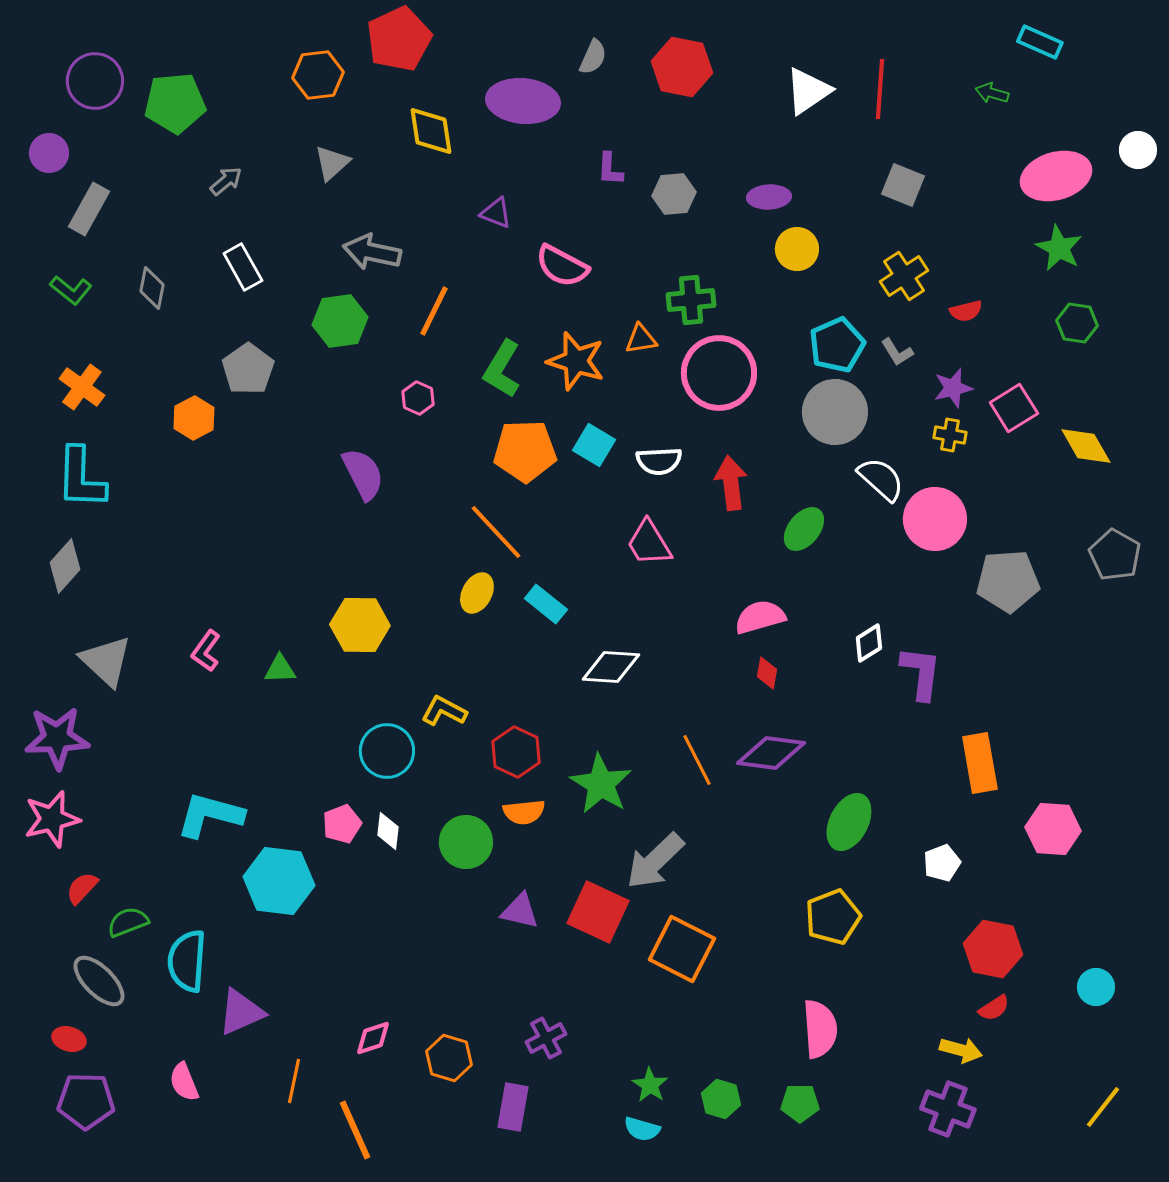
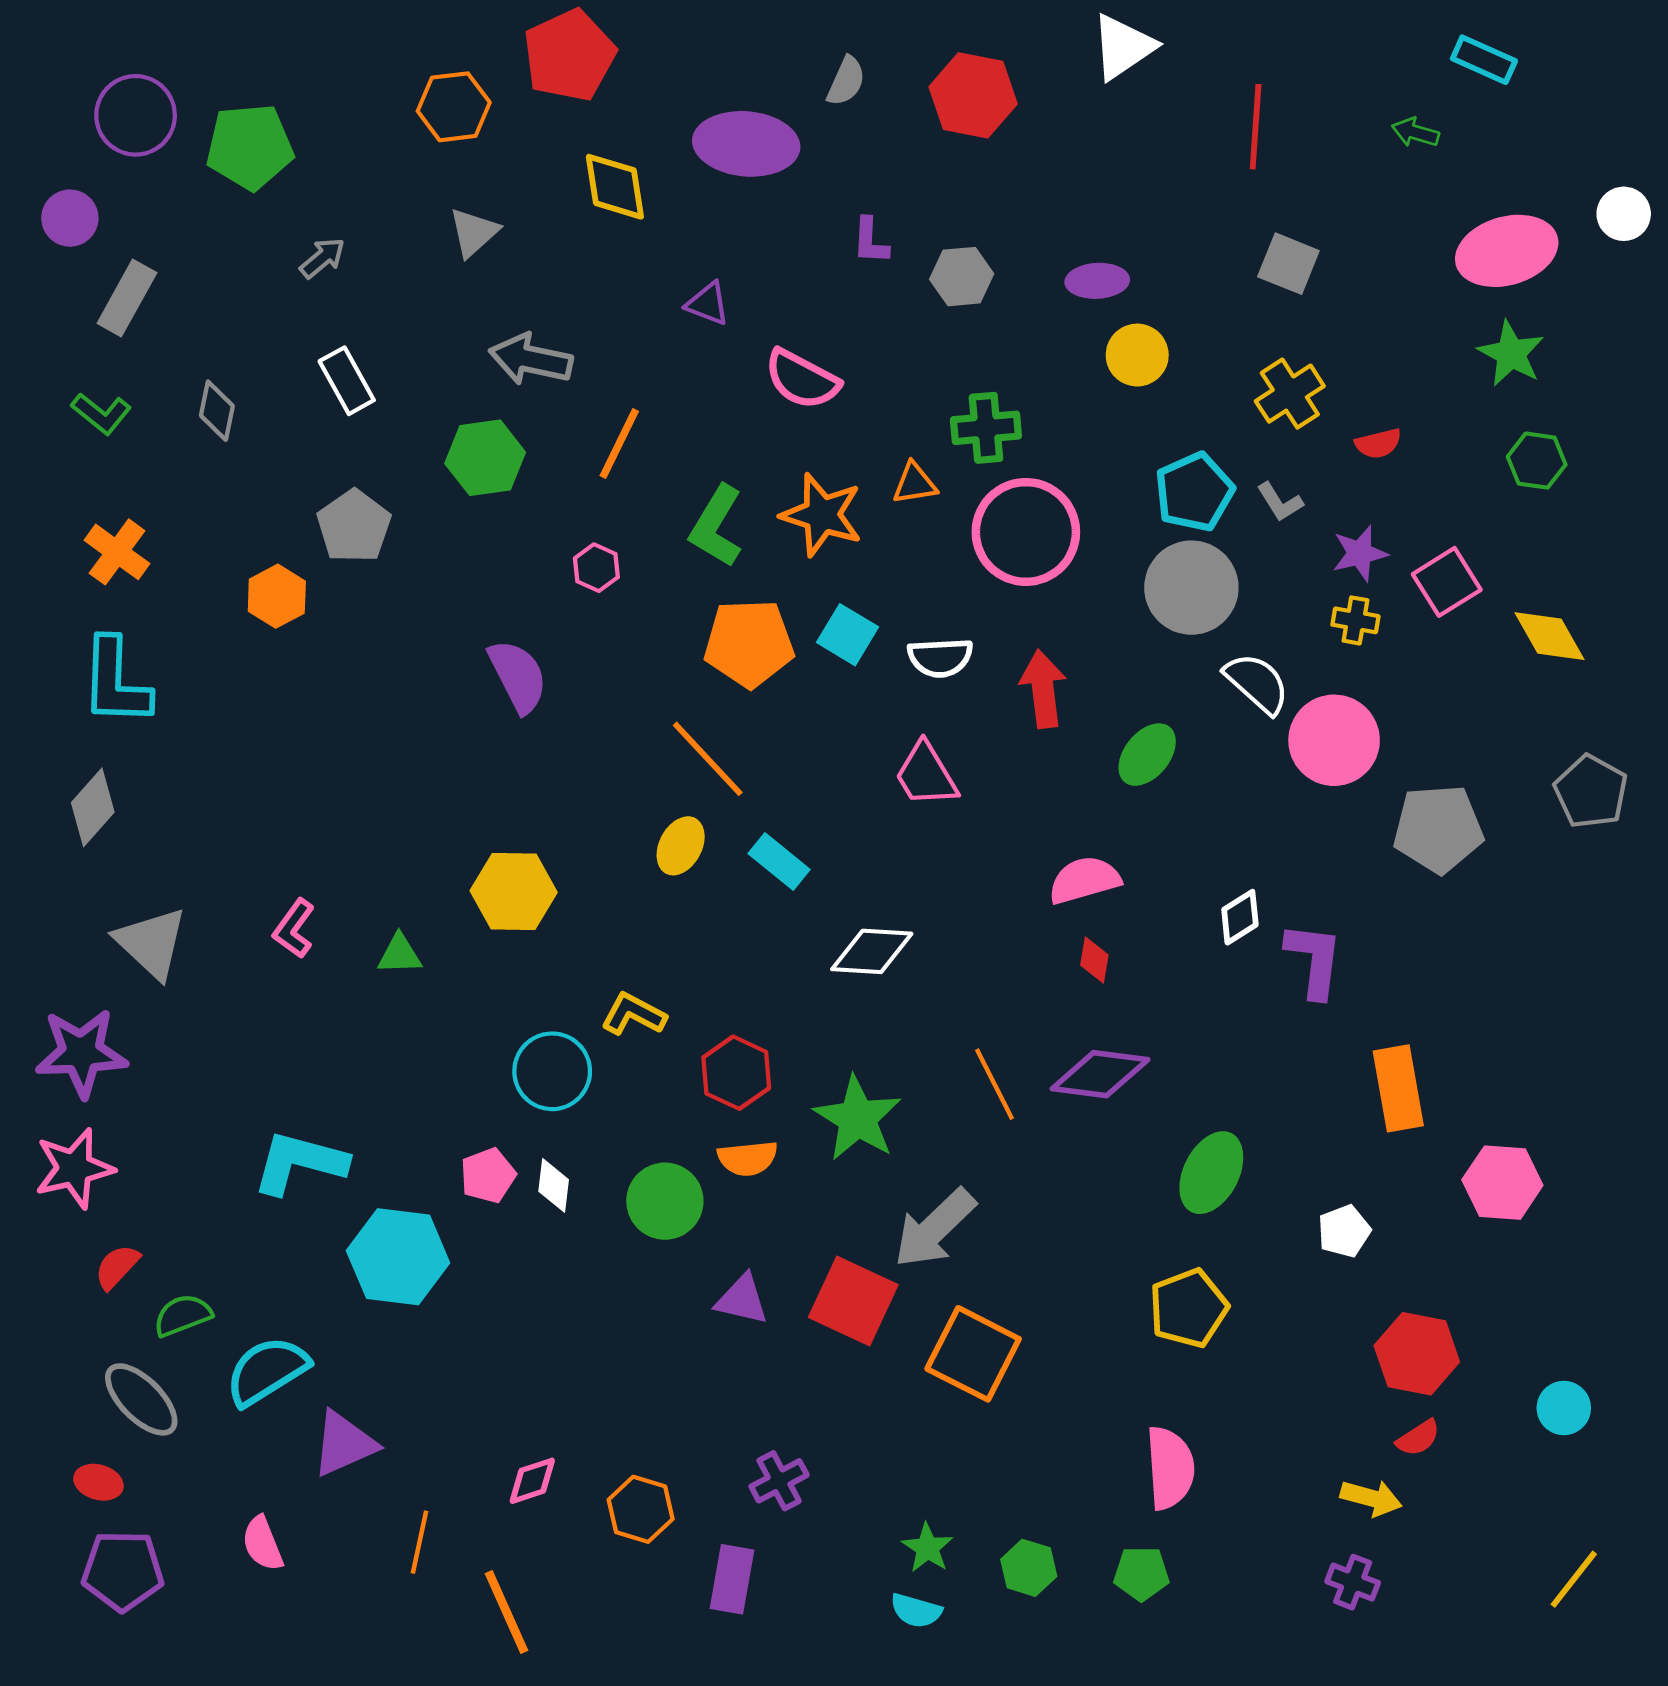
white triangle: (808, 91) -> (1123, 47), moved
cyan semicircle: (187, 961) -> (267, 1371), turned 54
purple cross: (948, 1109) -> (1353, 1582), size x0.7

